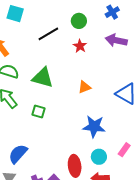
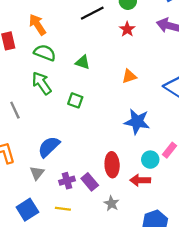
green triangle: (43, 78) -> (83, 62), size x0.6
cyan circle: (99, 157) -> (150, 160), moved

